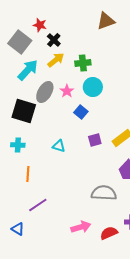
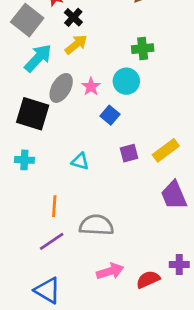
green cross: (83, 63) -> (143, 49), moved
orange line: (28, 174) -> (54, 206), moved
gray semicircle: (104, 193) -> (96, 225), moved
blue triangle: (18, 229) -> (48, 290), moved, size x1.5

